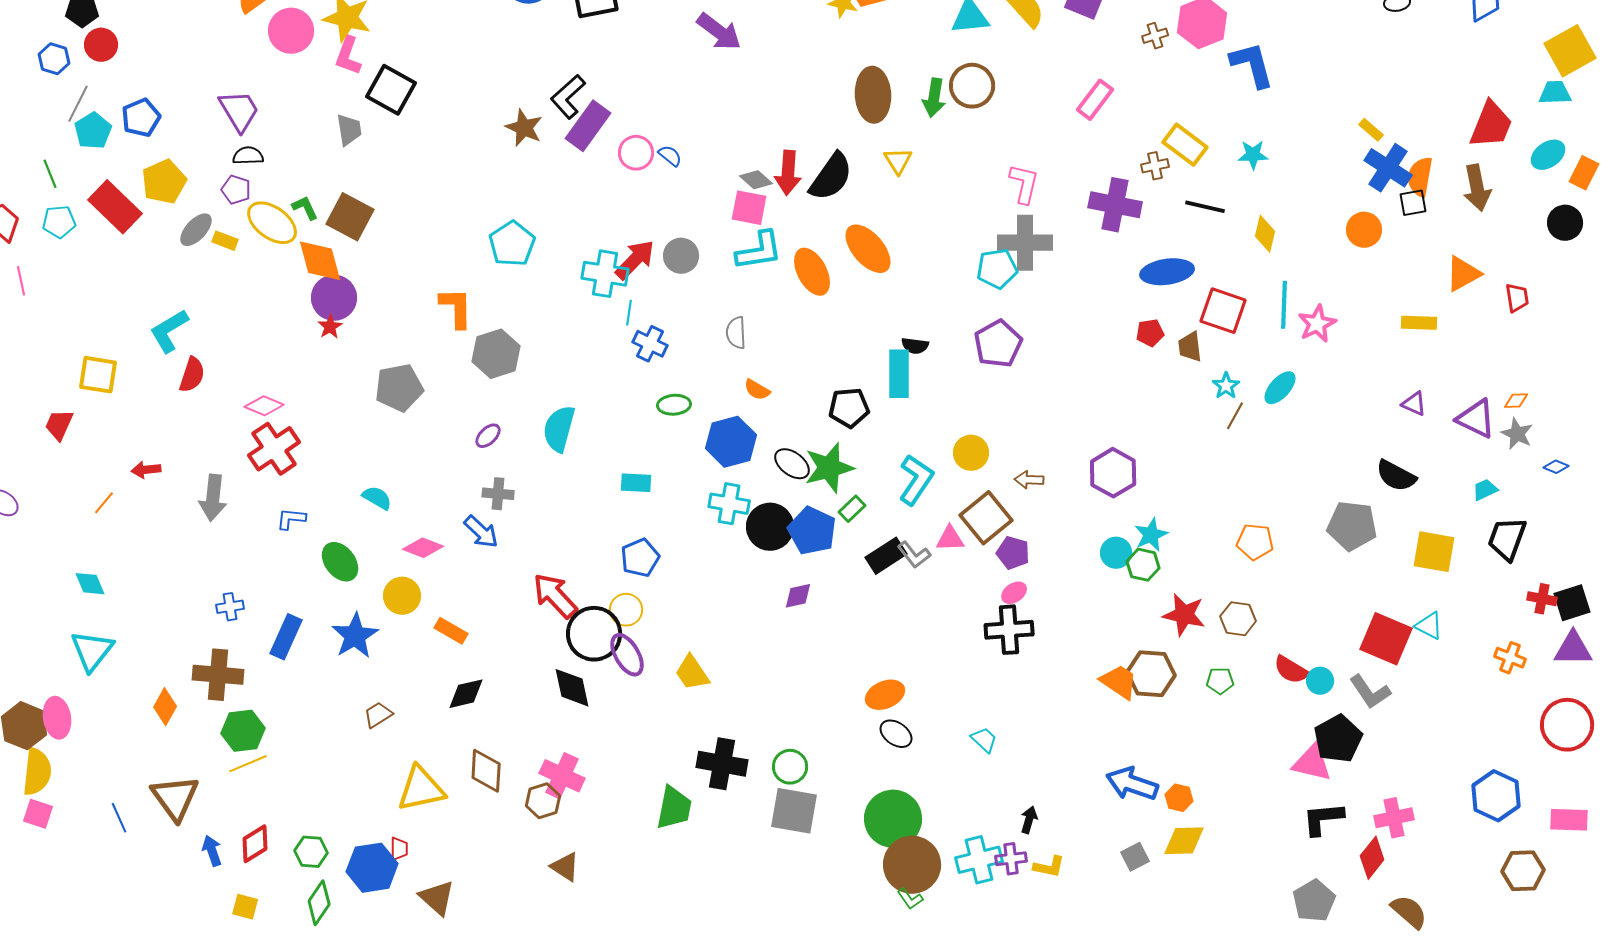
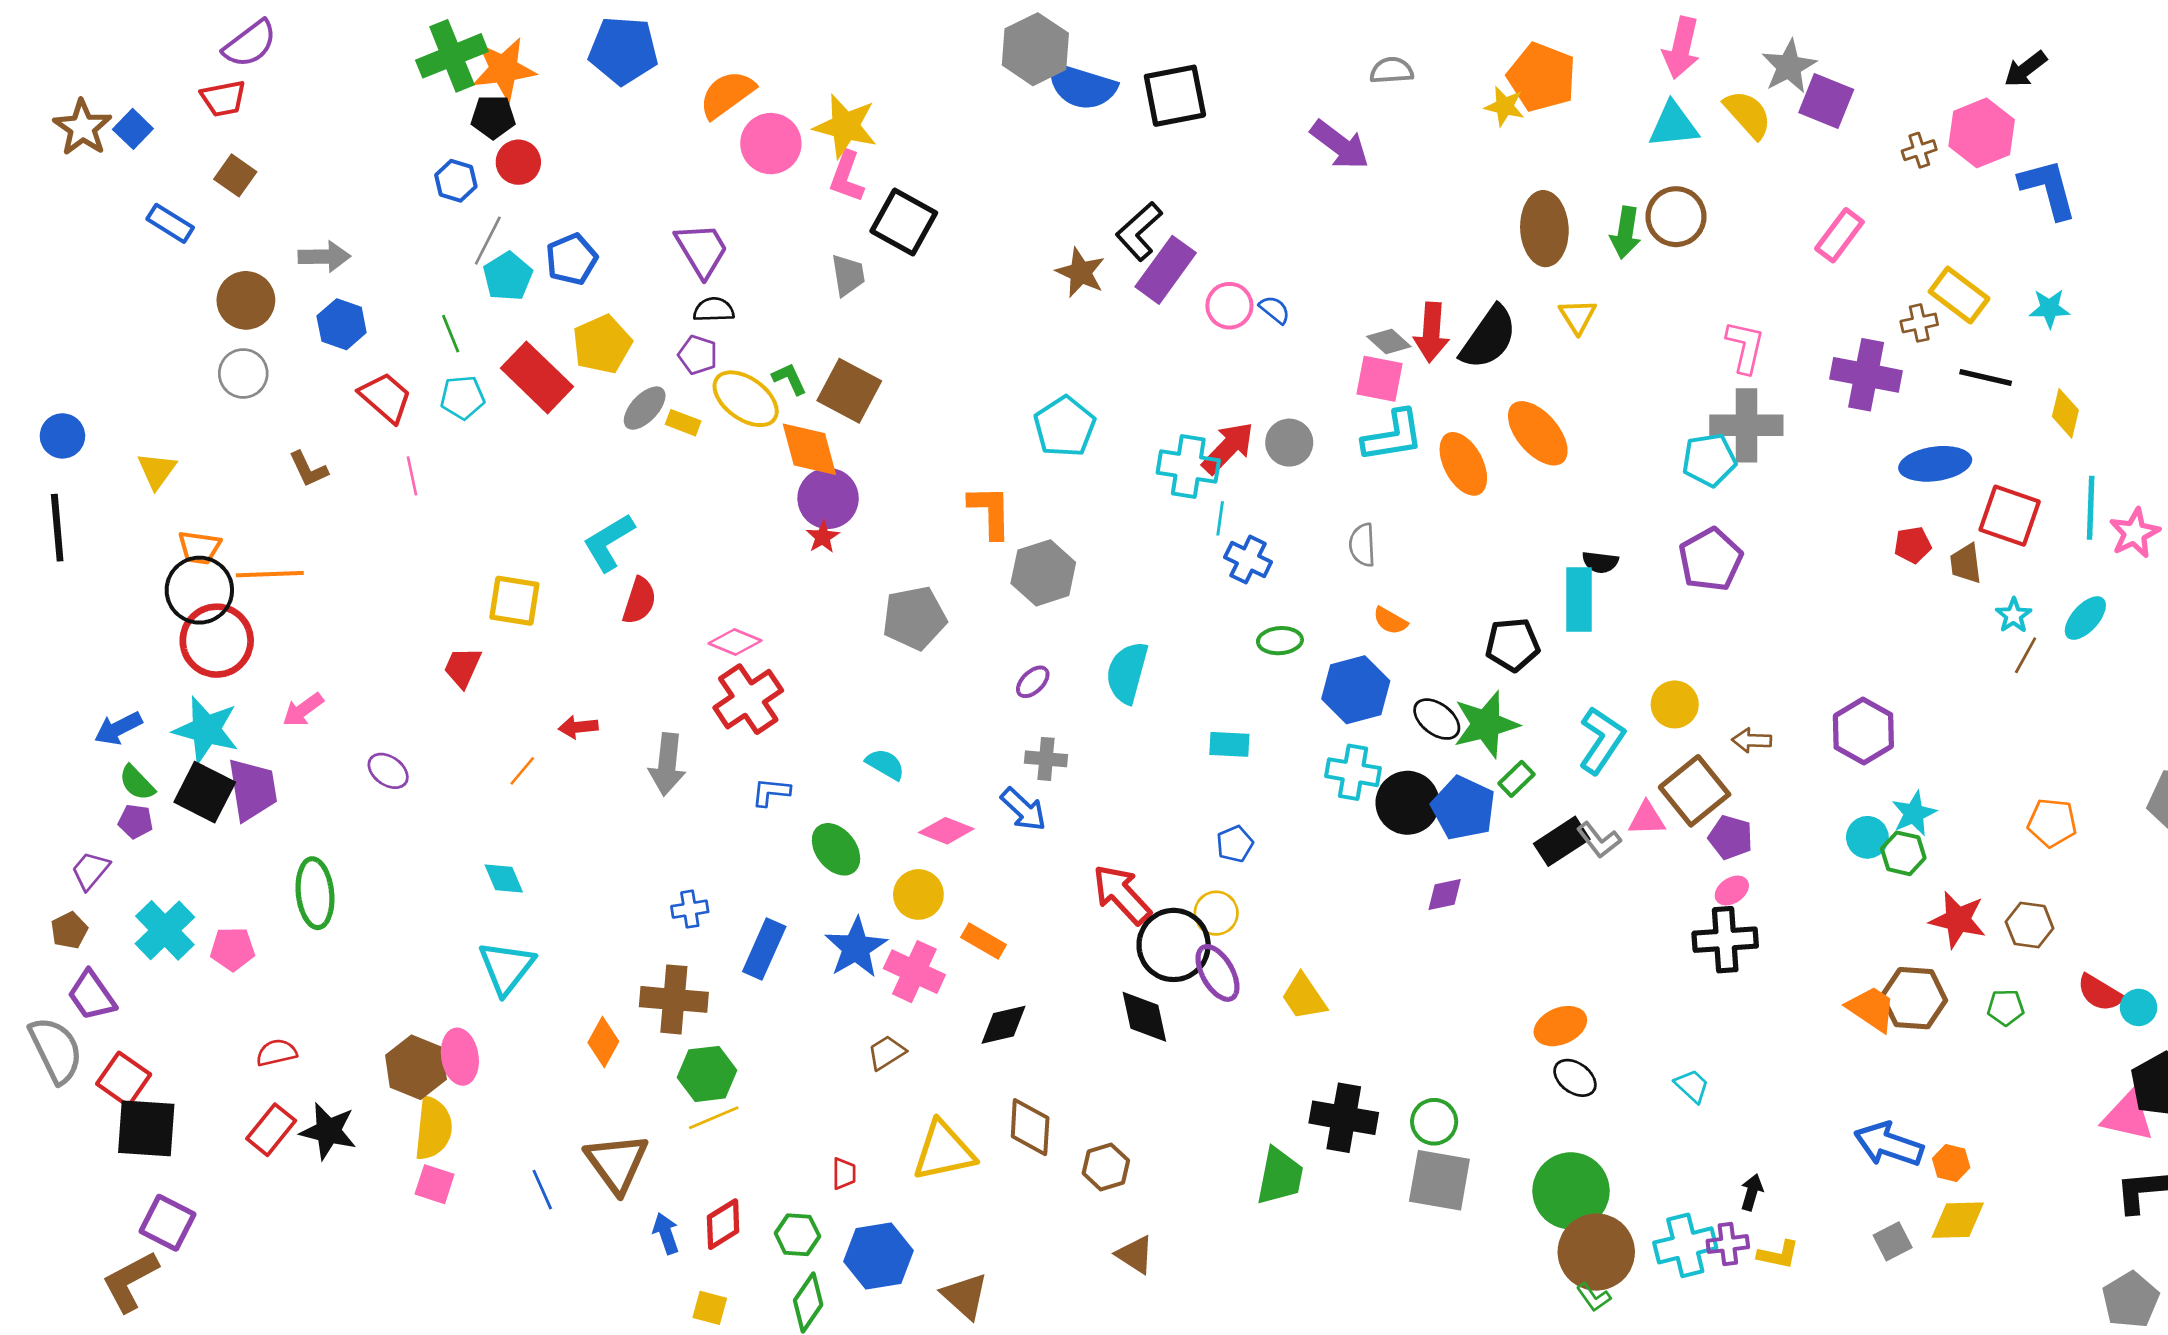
blue pentagon: (640, 558) -> (1235, 844), size x0.7
pink cross: (562, 776) -> (914, 972), moved
red trapezoid: (399, 849) -> (844, 1174), moved

